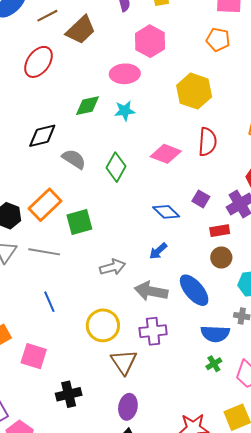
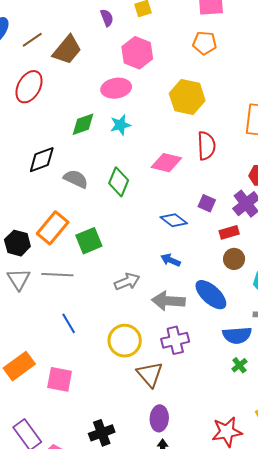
blue arrow: (158, 251) -> (171, 260), turned 72
black cross: (69, 394) -> (102, 433), moved

